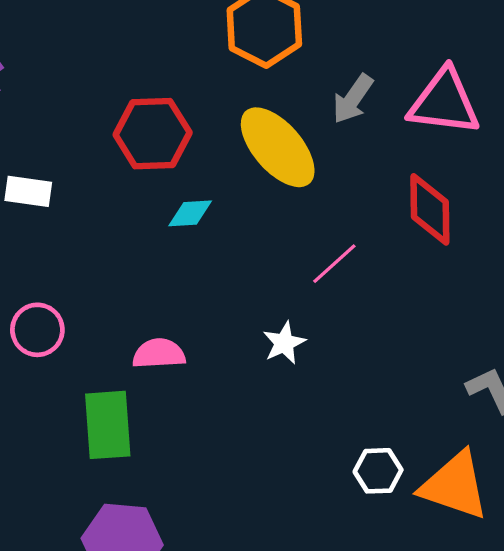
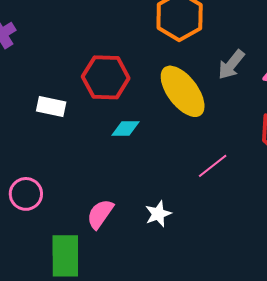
white rectangle: (28, 191) -> (51, 106), moved
white star: (284, 343) -> (158, 214), moved
pink semicircle: (159, 354) -> (100, 214), turned -56

